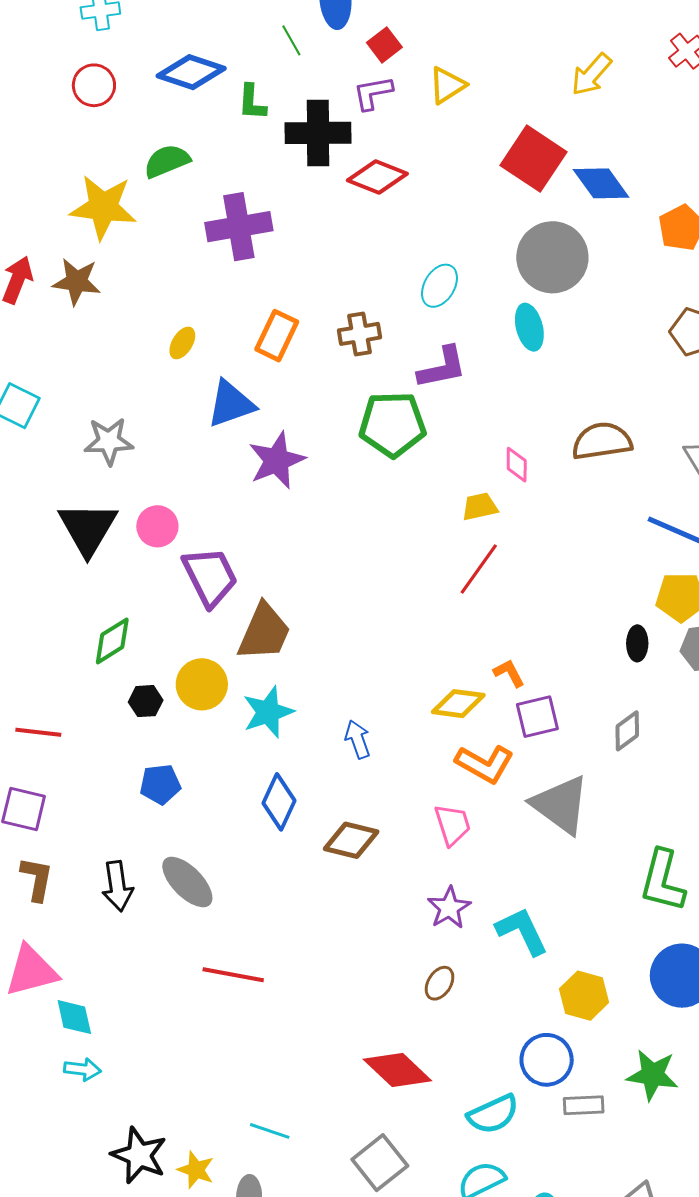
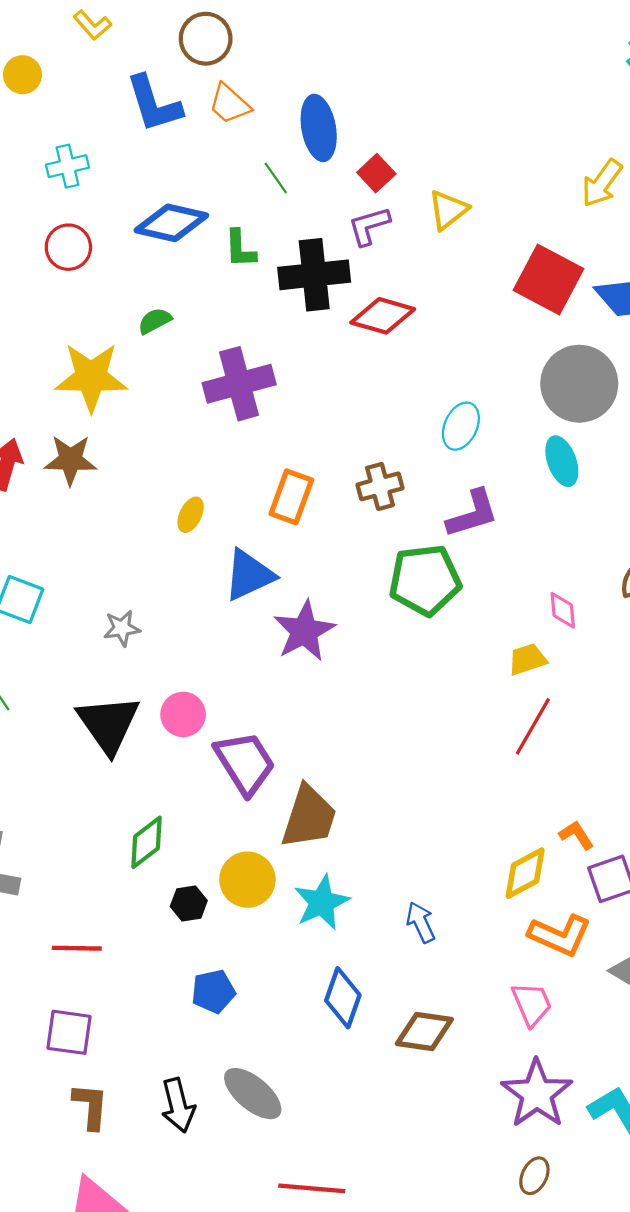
green semicircle: (167, 161) -> (155, 321), size x0.7
gray star: (109, 441) -> (122, 628), size x0.7
yellow diamond: (458, 704) -> (525, 873), turned -30
purple star: (449, 908) -> (537, 1094), size x1.5

